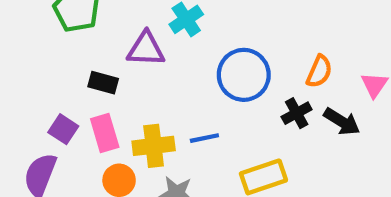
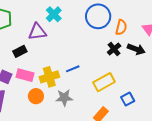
blue circle: (244, 75) -> (98, 16), moved
black rectangle: (103, 83) -> (20, 51), turned -32
pink rectangle: (105, 133) -> (25, 75), turned -48

